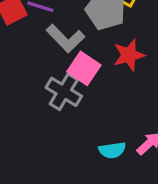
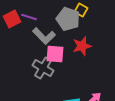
pink square: (84, 68) -> (55, 54), turned -30

